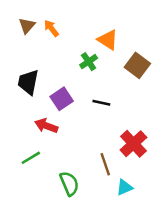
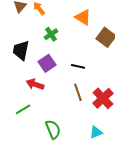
green cross: (89, 62) -> (51, 34), moved
brown line: (105, 164) -> (78, 92), moved

